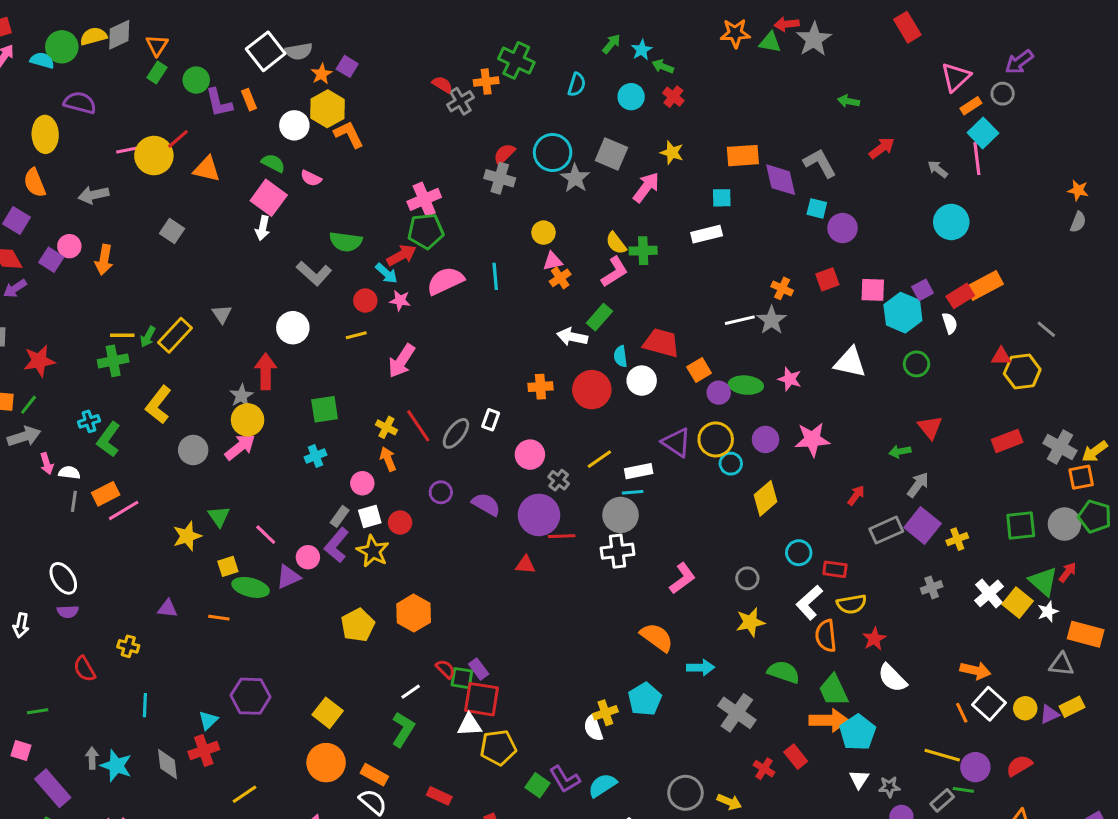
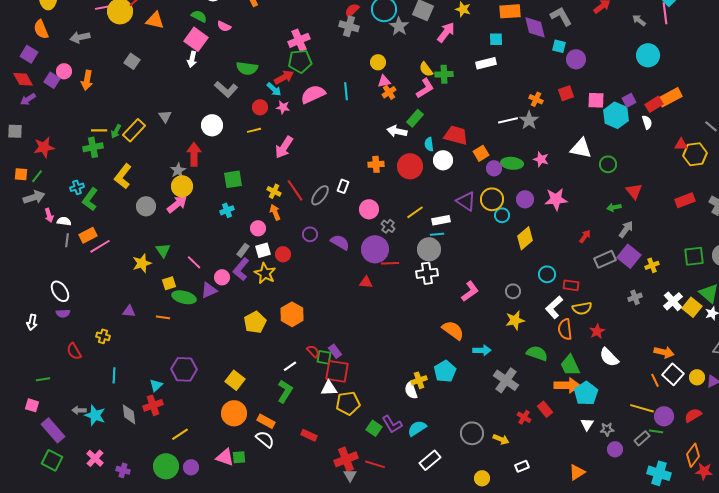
green circle: (917, 364) -> (608, 164), moved
gray arrow: (92, 758) -> (79, 410), turned -88

